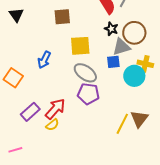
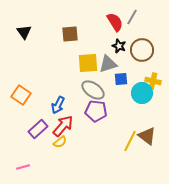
gray triangle: (121, 47) -> (108, 64), moved
blue arrow: (44, 60) -> (58, 105), moved
brown triangle: (139, 119) -> (147, 136), turned -30

